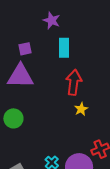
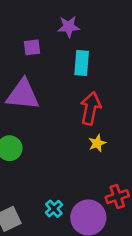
purple star: (52, 20) -> (69, 27), turned -30
purple square: (25, 49) -> (32, 47), moved

